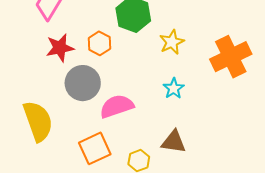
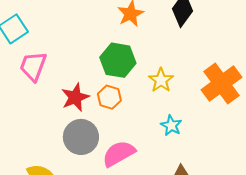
orange hexagon: (99, 43) -> (109, 97), moved
red star: (60, 48) -> (75, 97), moved

